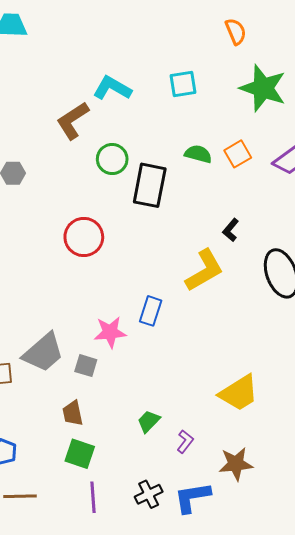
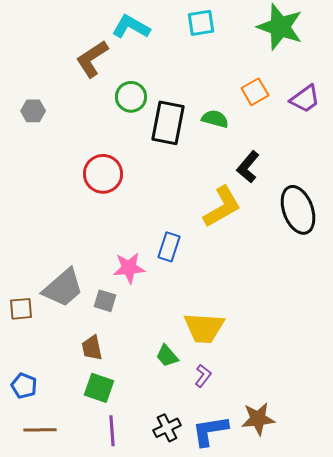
green semicircle: (198, 154) -> (215, 119), moved
black L-shape: (231, 230) -> (248, 167), size x1.4
yellow trapezoid: (239, 393) -> (204, 328), moved, turned 36
green trapezoid: (149, 421) -> (167, 356), turned -85
brown star: (236, 464) -> (258, 419), moved

